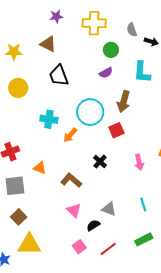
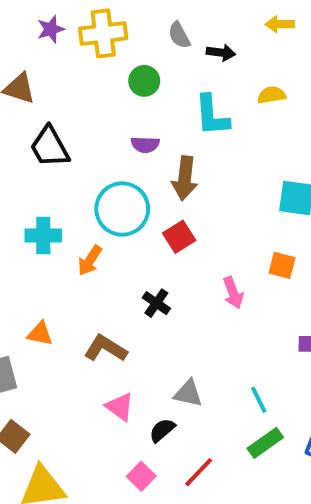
purple star: (56, 16) -> (51, 29), moved
purple semicircle: (106, 73) -> (145, 145), moved, turned 40
cyan line: (143, 204) -> (259, 400), moved

